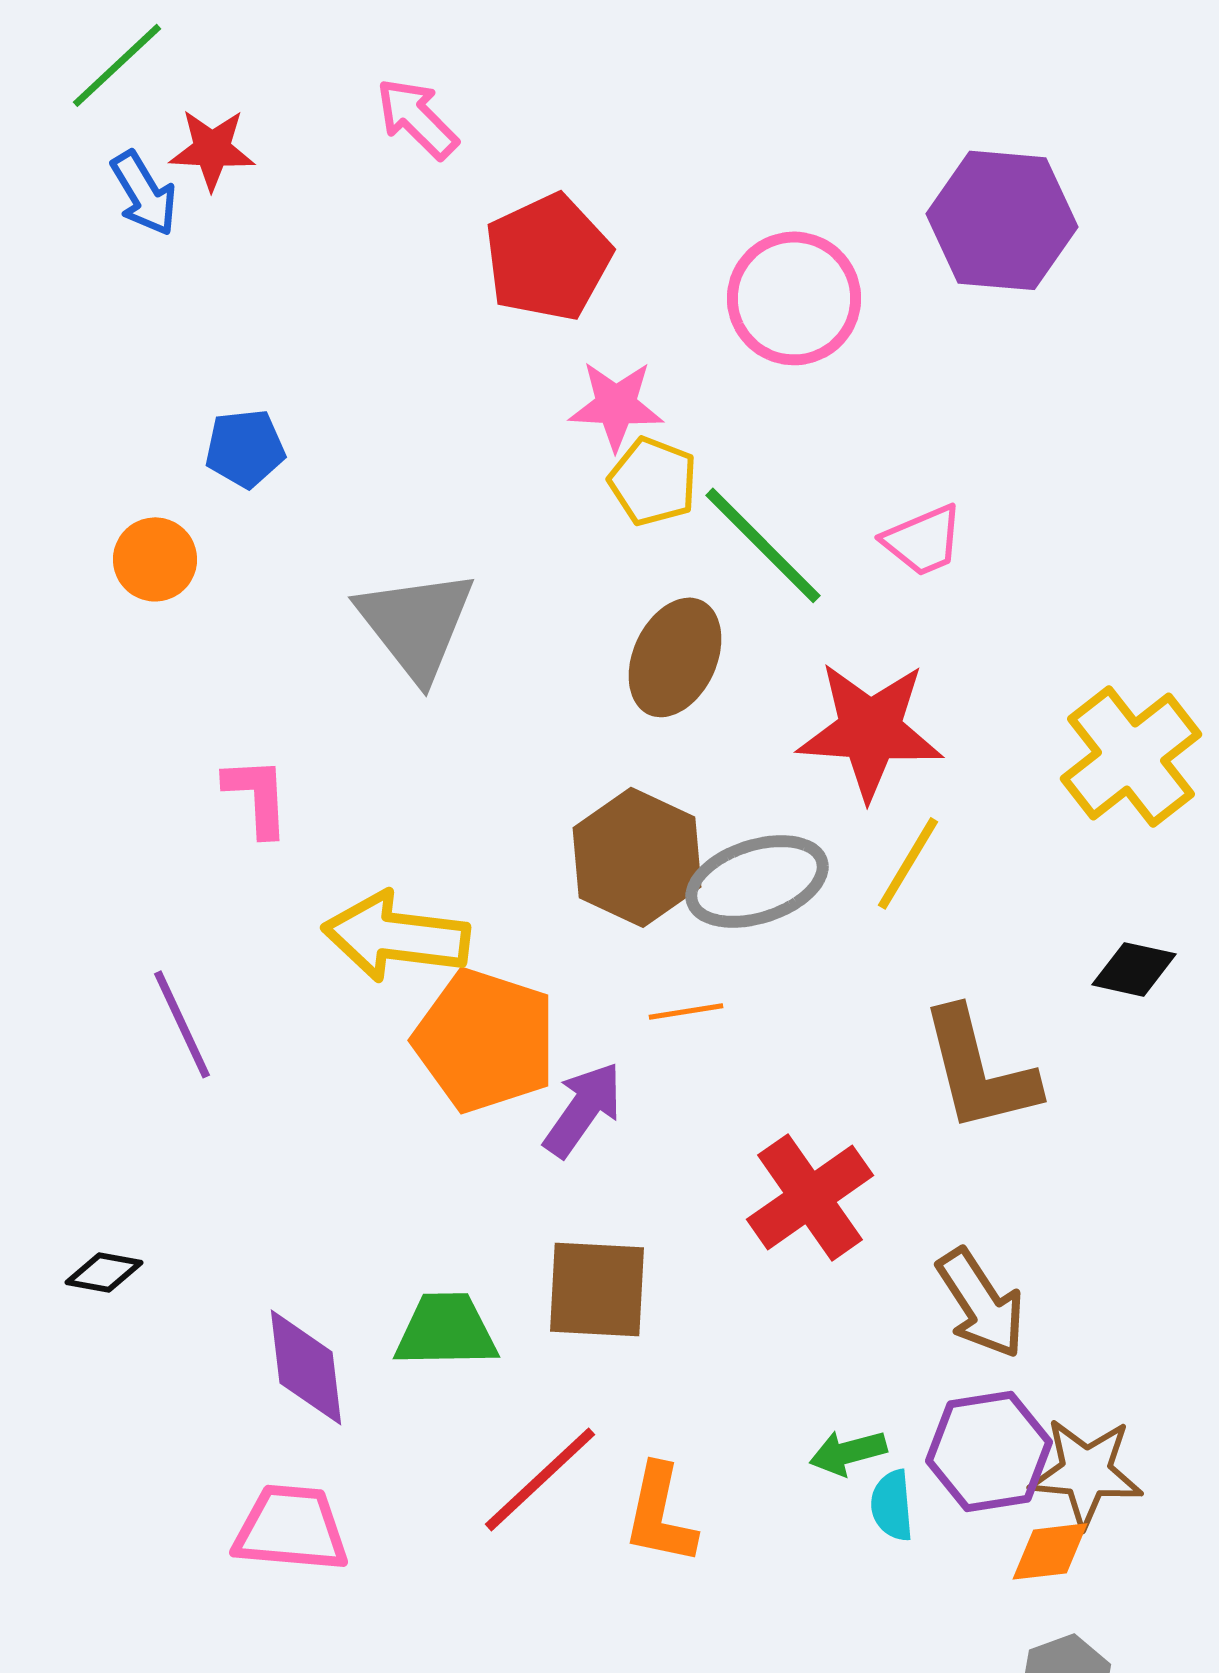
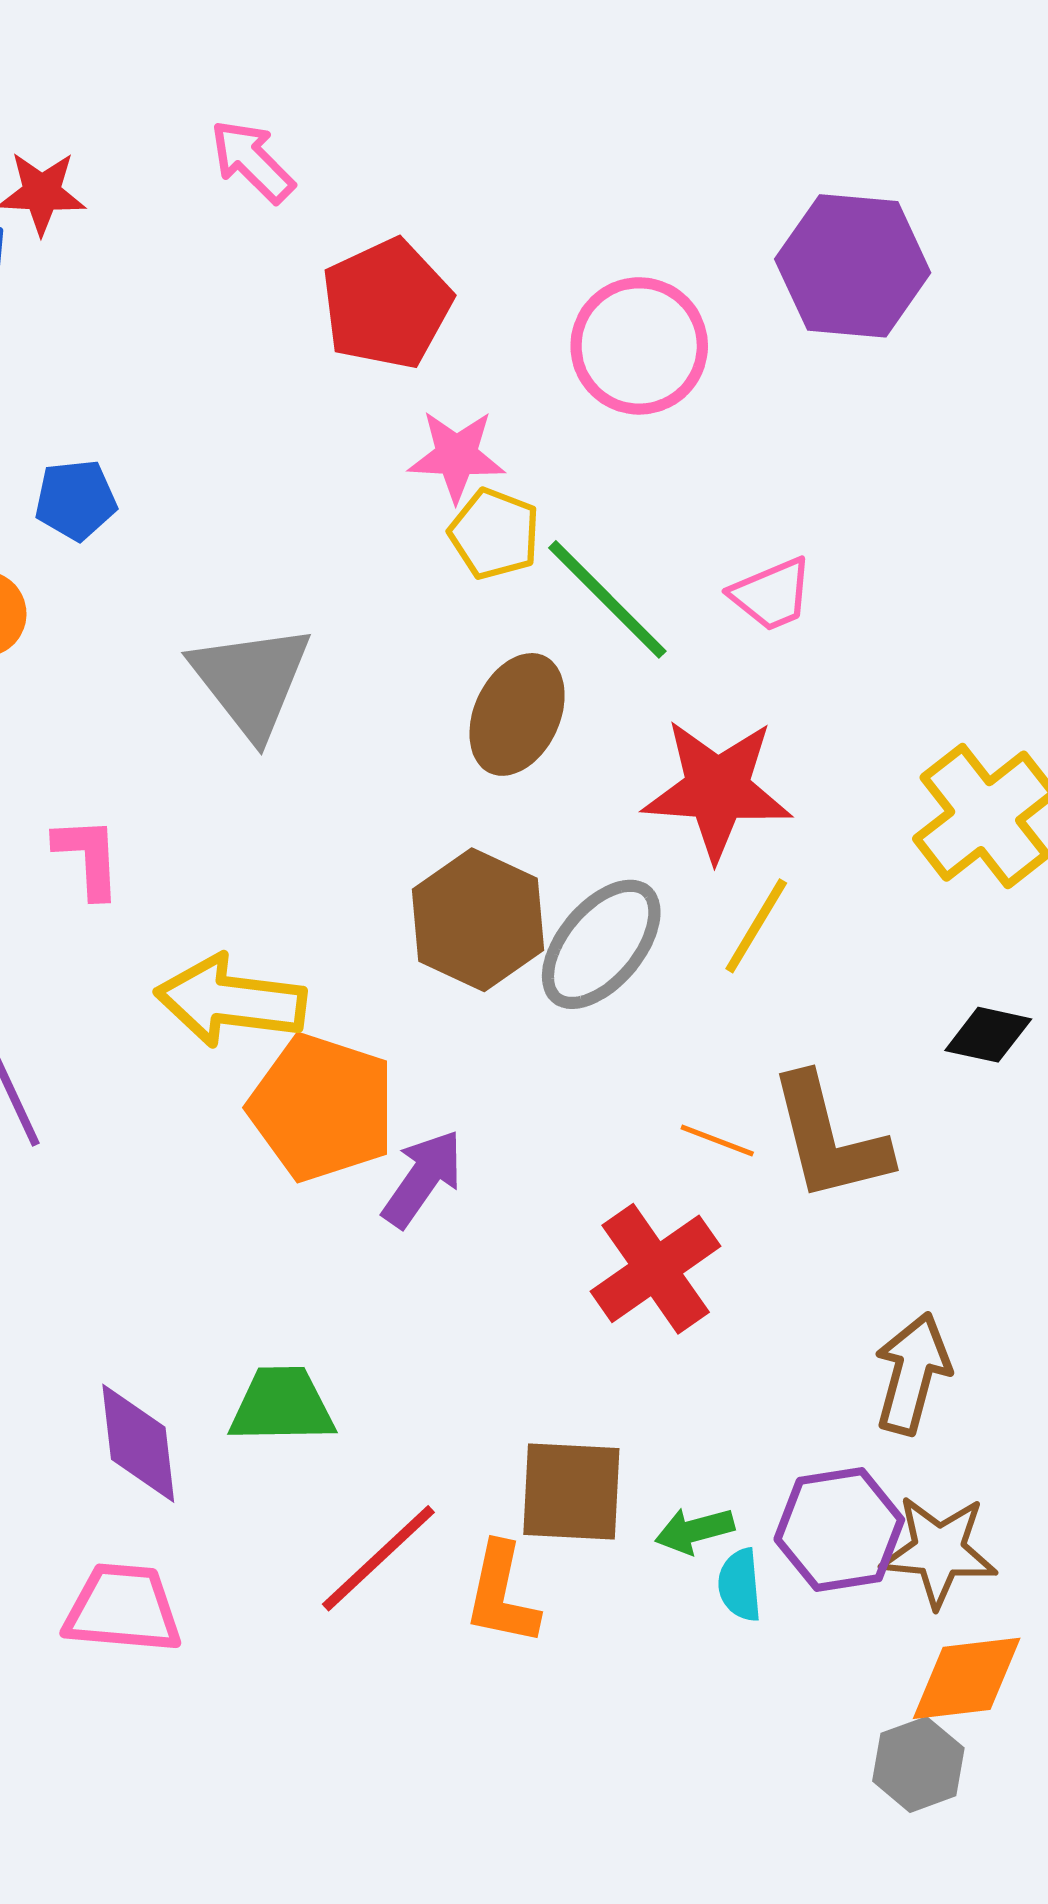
gray ellipse: (757, 881) -> (601, 944), turned -32
orange line: (686, 1011) -> (717, 1140), moved, turned 30
brown square: (597, 1289) -> (571, 1492), moved
brown arrow: (981, 1303) -> (912, 1373), moved, turned -132
orange diamond: (1050, 1551) -> (967, 1678), moved, size x1.4

